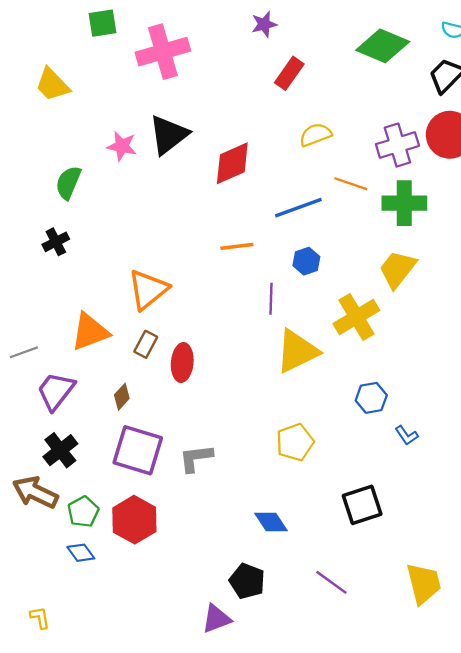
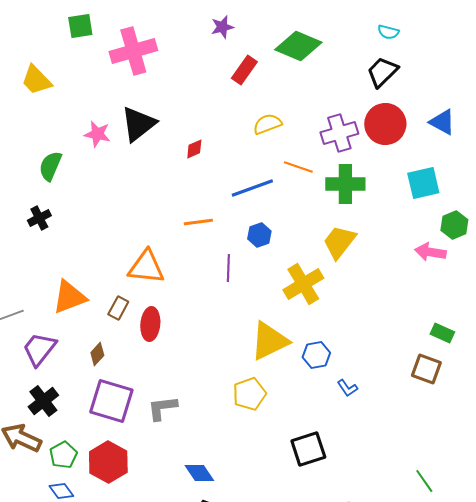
green diamond: (383, 46) -> (298, 46), moved
red diamond: (232, 163) -> (194, 149), size x0.5
orange triangle: (148, 290) -> (146, 267), moved, turned 45
yellow triangle: (297, 351) -> (269, 341), moved
blue diamond: (271, 522) -> (199, 473), moved

